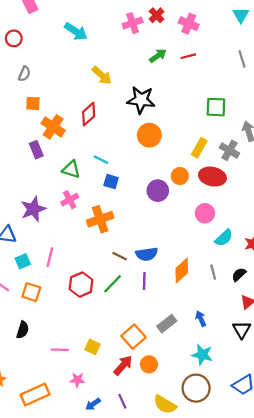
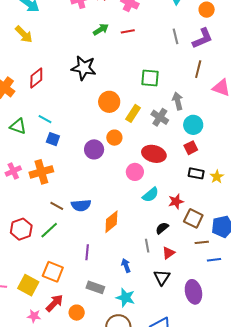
yellow arrow: (102, 75) -> (24, 34), moved
orange circle: (149, 135) -> (109, 102), moved
red ellipse: (212, 177) -> (154, 154), moved
pink cross: (70, 200) -> (13, 171), moved
gray line: (213, 272) -> (147, 246), moved
purple line: (144, 281) -> (87, 252), moved
gray rectangle: (167, 324) -> (95, 287), moved, turned 54
orange square: (134, 337) -> (53, 272), moved, turned -30
yellow square: (93, 347) -> (28, 285), size x1.5
orange circle: (149, 364) -> (77, 313), moved
pink star: (77, 380) -> (34, 316), moved

